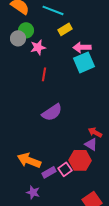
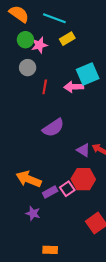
gray circle: (18, 38) -> (28, 68), moved
pink star: (38, 47) -> (39, 45), moved
pink arrow: (82, 47) -> (74, 87), moved
purple triangle: (91, 144) -> (83, 150), moved

